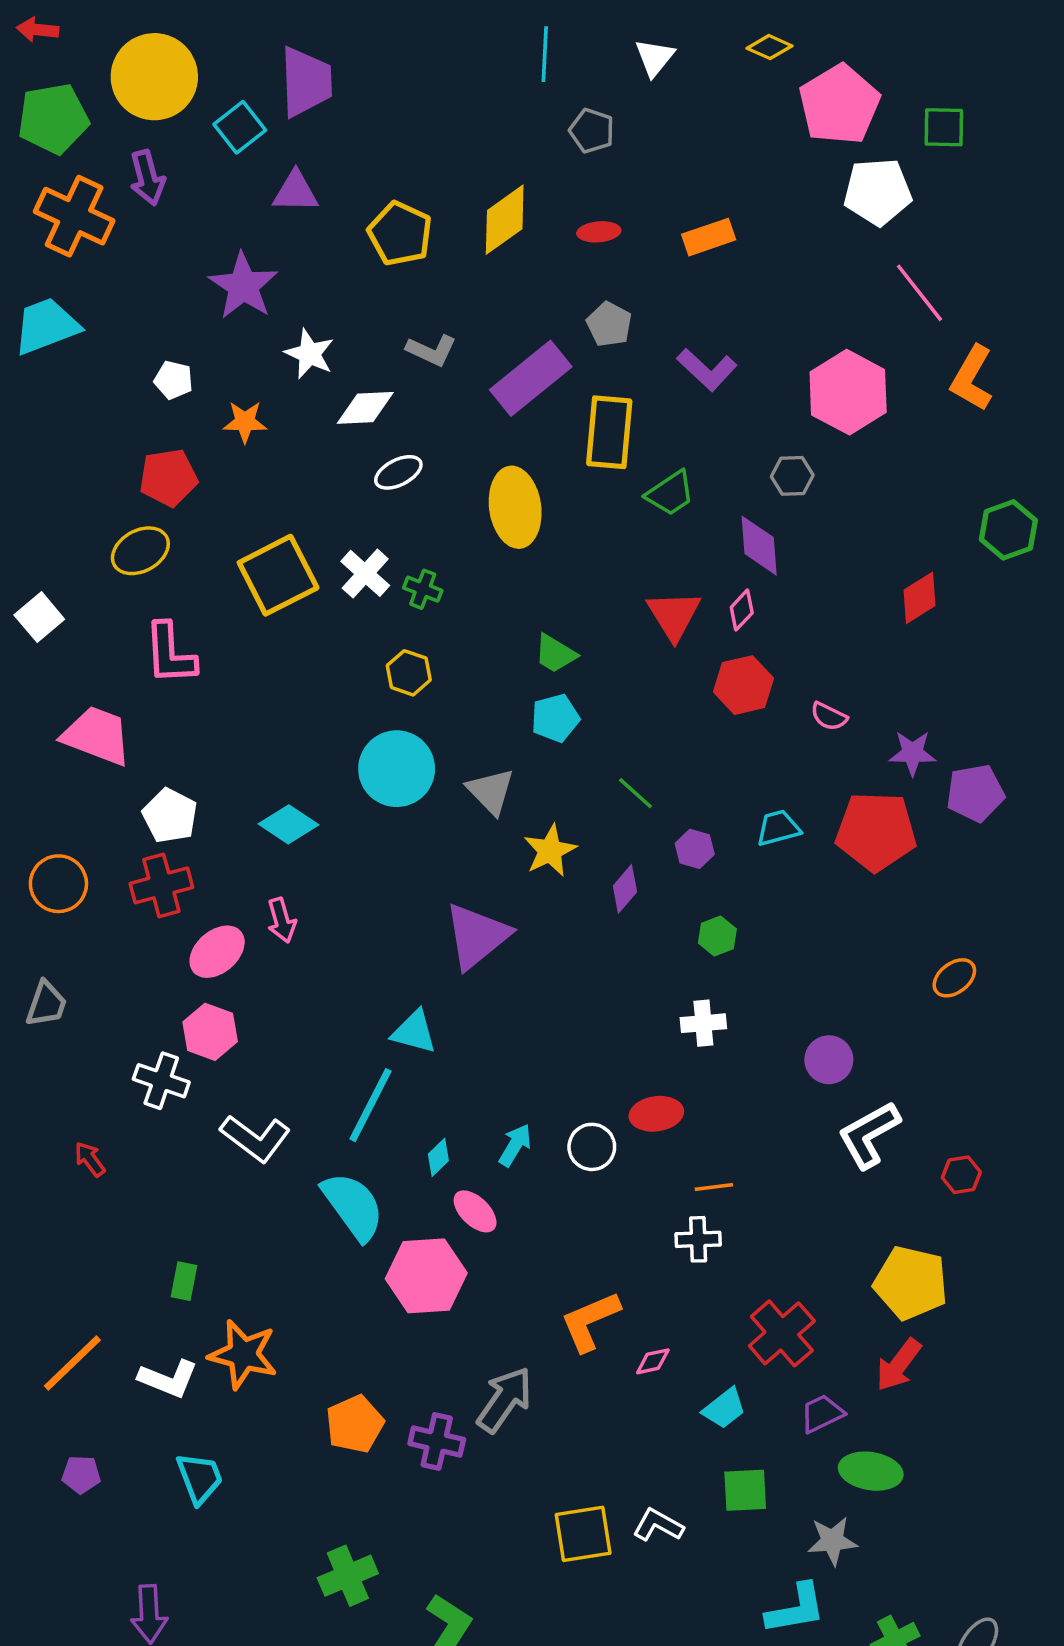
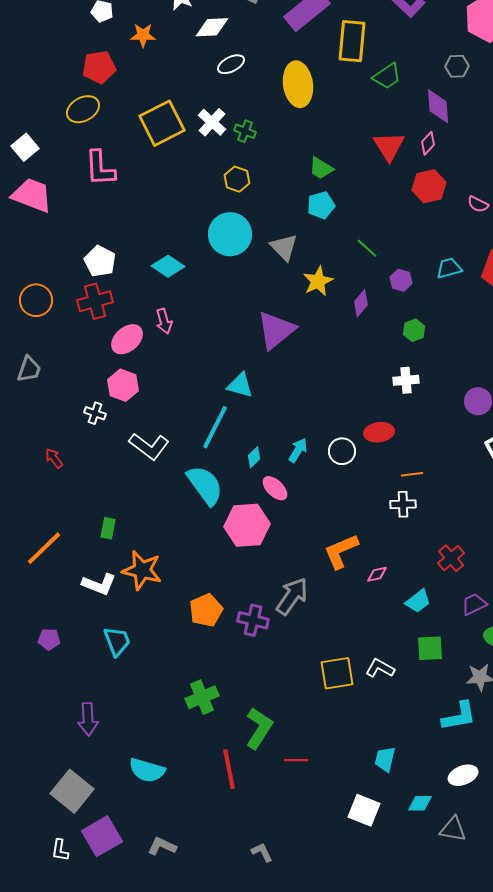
pink trapezoid: (97, 736) -> (32, 195), moved
white cross: (161, 1081) -> (95, 413), size x0.7
red cross: (782, 1333) -> (451, 558), size x0.7
orange line: (72, 1363) -> (44, 548), moved

